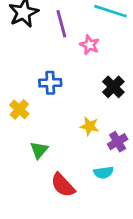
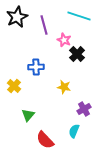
black cross: (113, 87) -> (77, 54), moved
yellow star: (89, 126) -> (64, 87), moved
cyan semicircle: (103, 173) -> (74, 131), turned 120

